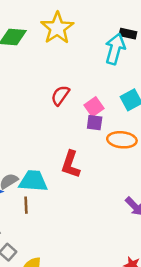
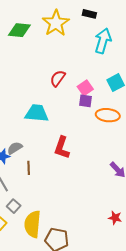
black rectangle: (128, 34) -> (89, 14), moved
red L-shape: (71, 164) -> (62, 148), moved
cyan trapezoid: (33, 181) -> (37, 113), moved

